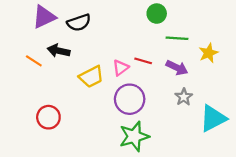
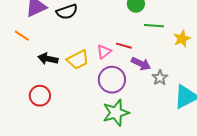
black arrow: (59, 51) -> (48, 59), moved
orange line: (34, 61) -> (22, 36), moved
purple arrow: (177, 68) -> (141, 64), moved

